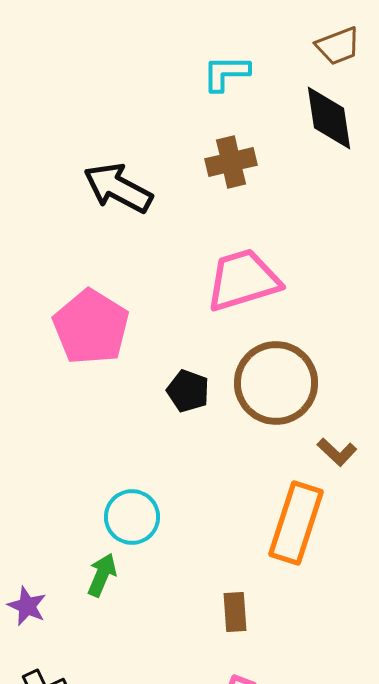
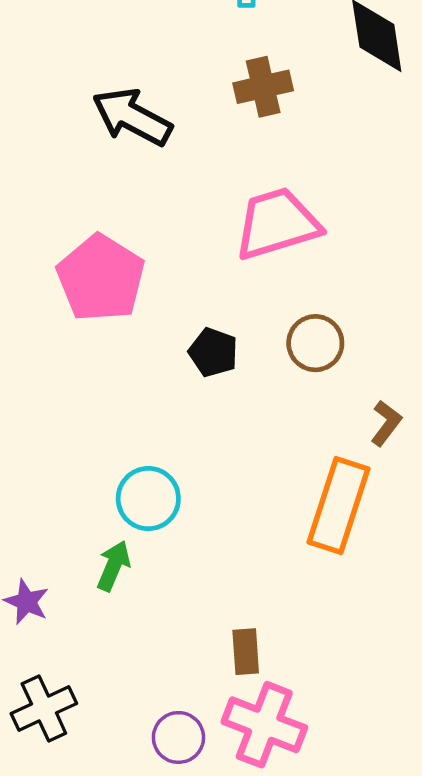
brown circle: (276, 383) -> (315, 343), size x0.6
brown L-shape: (337, 452) -> (386, 423), turned -96
brown rectangle: (235, 612) -> (246, 652), moved

